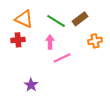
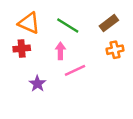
brown rectangle: (80, 19) -> (109, 23), moved
purple star: (31, 85) -> (37, 84), moved

